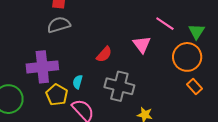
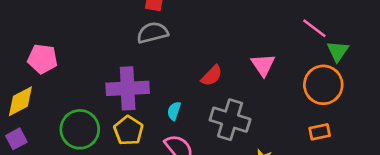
pink line: (165, 24) -> (314, 28), moved
orange rectangle: (194, 86) -> (320, 132), moved, turned -63
yellow pentagon: (57, 95) -> (128, 130), moved

